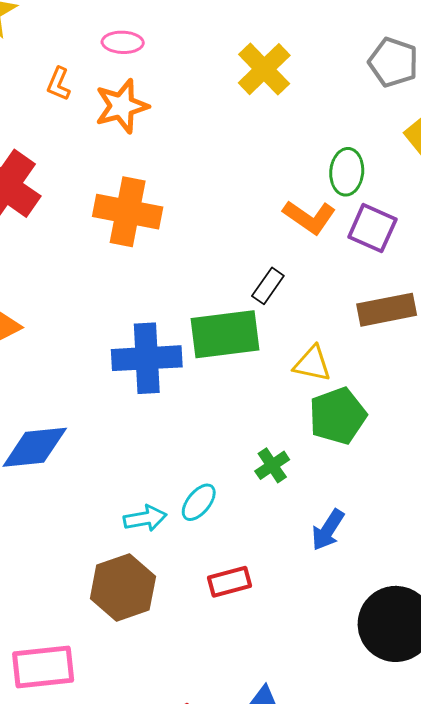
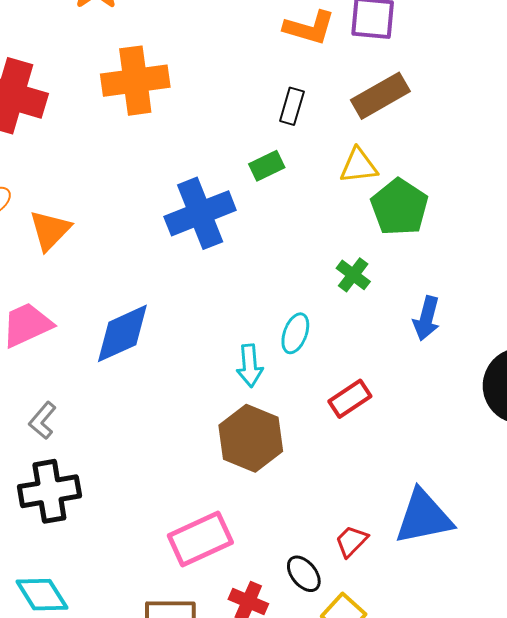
brown rectangle: (387, 310) -> (380, 96), moved
green rectangle: (225, 334) -> (267, 166), size x0.5
cyan arrow: (145, 518) -> (250, 366), turned 114

